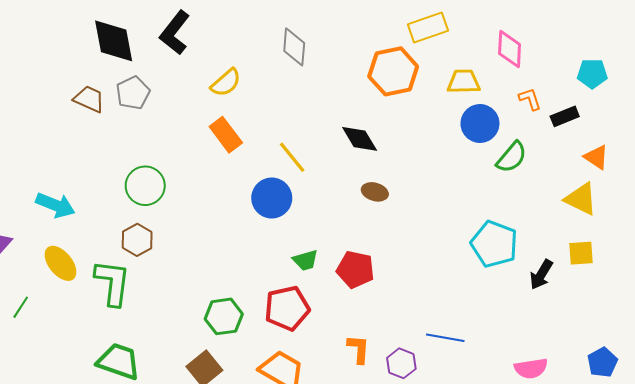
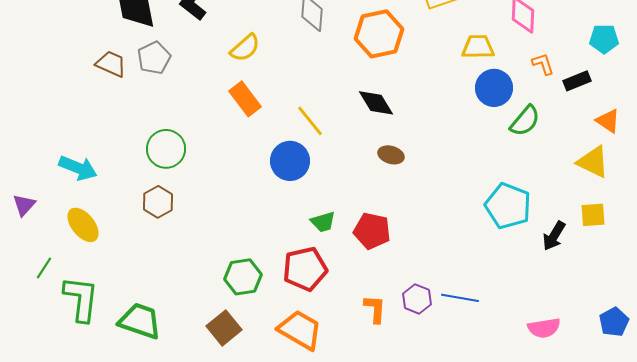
orange hexagon: (393, 71) -> (379, 34), moved
green L-shape: (113, 283) -> (81, 299), moved
purple hexagon: (401, 363) -> (417, 299), moved

